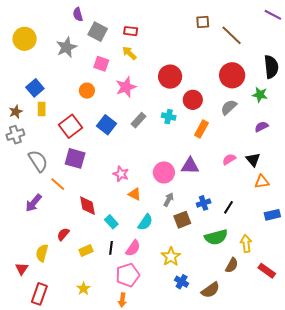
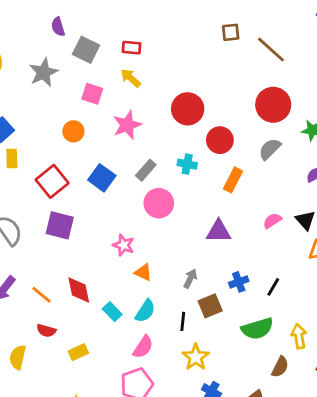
pink circle: (164, 172) -> (159, 203), moved
orange line: (58, 184) -> (42, 295), moved
cyan semicircle: (145, 222) -> (145, 311), moved
red semicircle: (63, 234) -> (46, 331), turned -112
black line: (111, 248) -> (183, 321), moved

